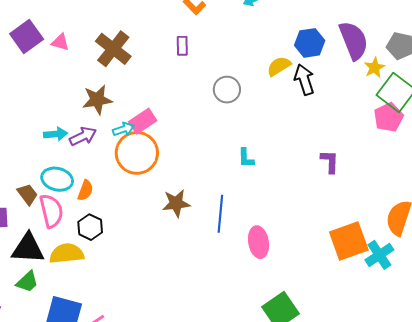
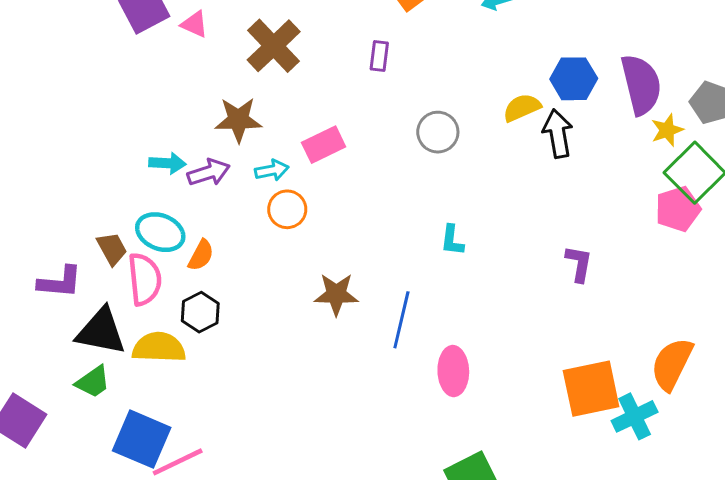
pink rectangle: (143, 121) -> (324, 145), moved
orange circle: (137, 153) -> (287, 209), size x0.6

